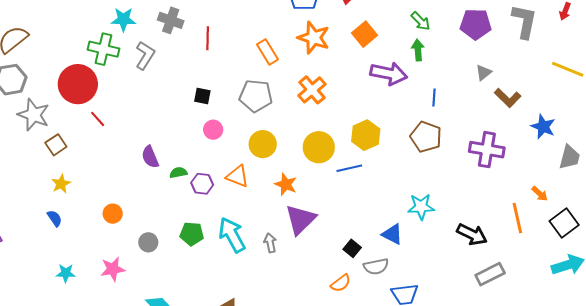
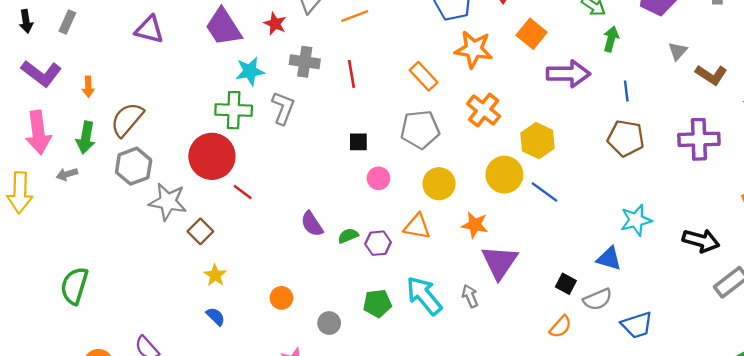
green arrow: (418, 50) -> (611, 39), moved, turned 30
yellow hexagon: (366, 135) -> (538, 141), moved
blue line: (349, 168) -> (544, 192), turned 60

